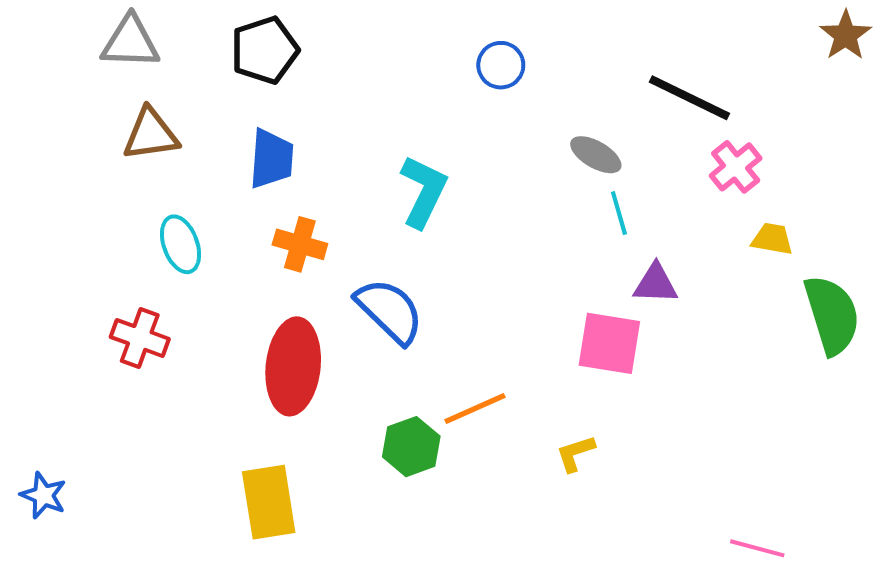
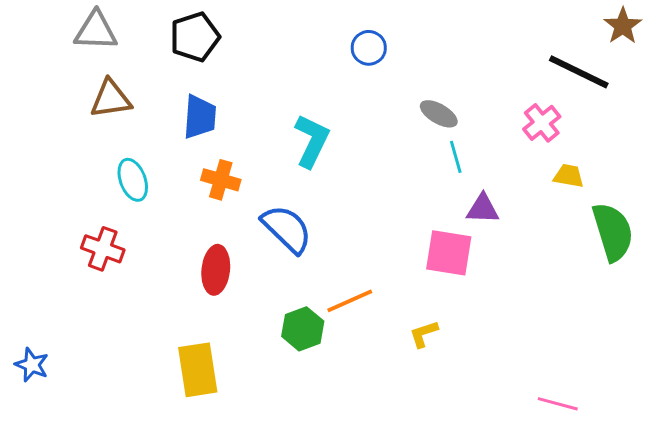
black line: (689, 98) -> (579, 72), moved
red ellipse: (293, 366) -> (216, 270), size x0.7

